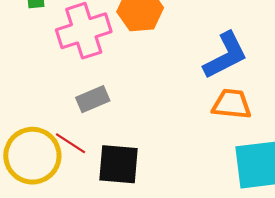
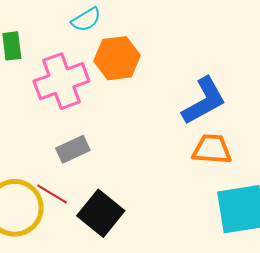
black square: (118, 164) -> (101, 213), turned 36

